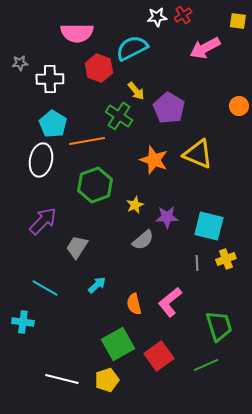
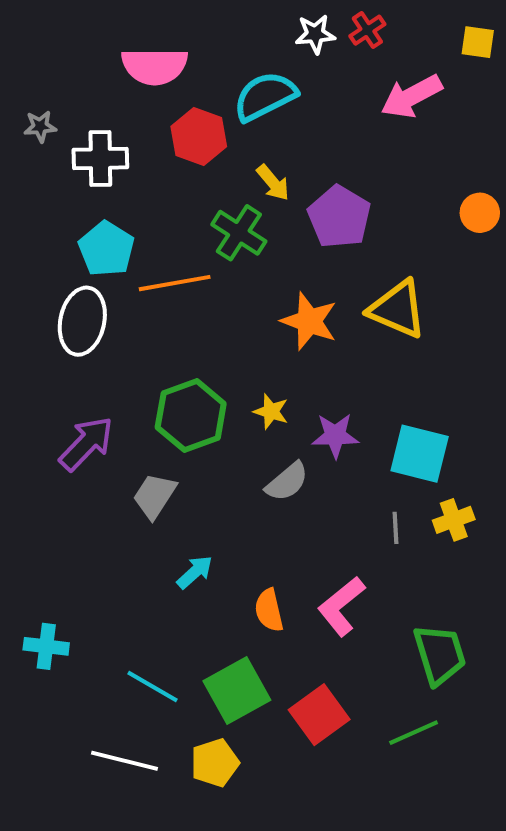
green hexagon: (95, 185) -> (191, 416), moved
yellow star: (135, 205) -> (271, 411), turned -30
cyan line: (45, 288) -> (153, 686), moved

